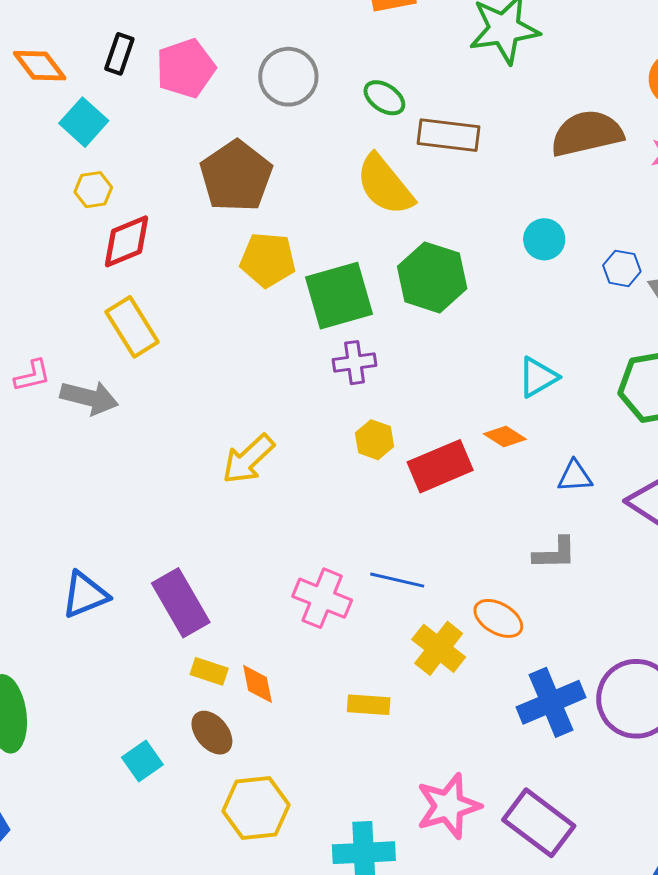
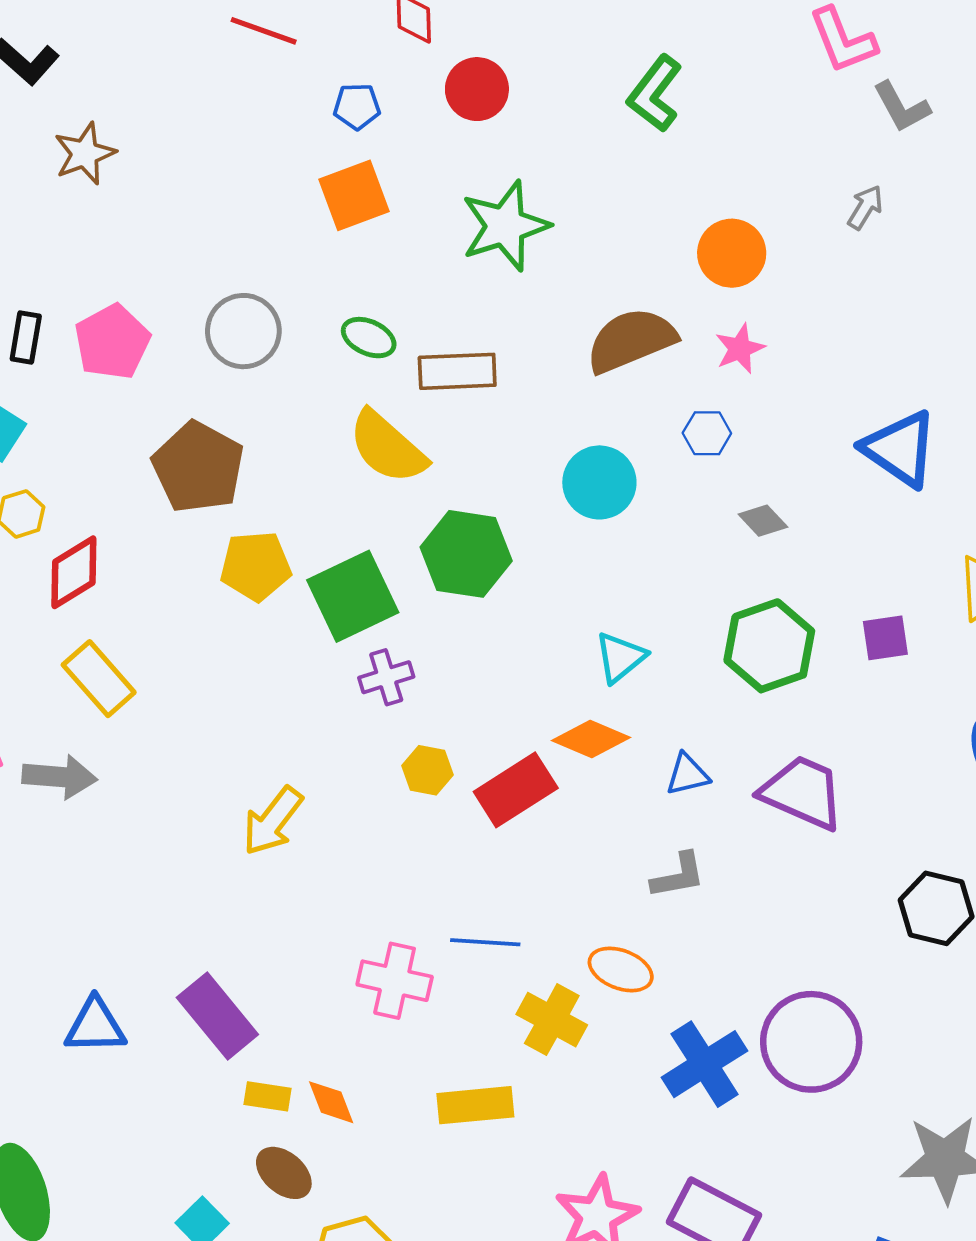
cyan circle: (544, 239) -> (599, 482), size x1.4
blue hexagon: (622, 268) -> (707, 433), moved
orange diamond: (505, 437) -> (591, 739), size x1.4
blue triangle: (85, 595) -> (95, 1026), turned 30
yellow rectangle: (369, 705) -> (475, 1105), size x1.4

